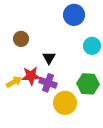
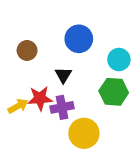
blue circle: (74, 15) -> (79, 39), moved
purple cross: (48, 83) -> (62, 107), turned -30
green hexagon: (88, 84) -> (114, 92), moved

